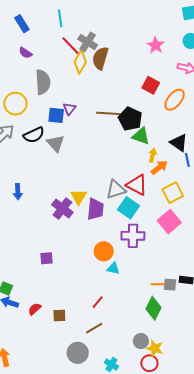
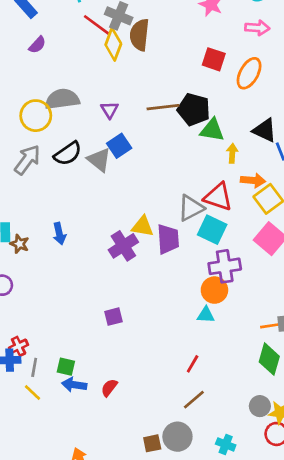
purple semicircle: (25, 53) -> (37, 45), turned -72
gray semicircle: (43, 82) -> (62, 99), moved, turned -85
blue square: (56, 115) -> (119, 146), moved, turned -30
orange arrow: (159, 167) -> (253, 180), moved, turned 54
yellow triangle: (79, 197) -> (143, 226), turned -42
purple cross: (62, 209) -> (123, 246), turned 30
orange circle: (104, 251) -> (214, 290), moved
brown square: (59, 315) -> (152, 443), moved

